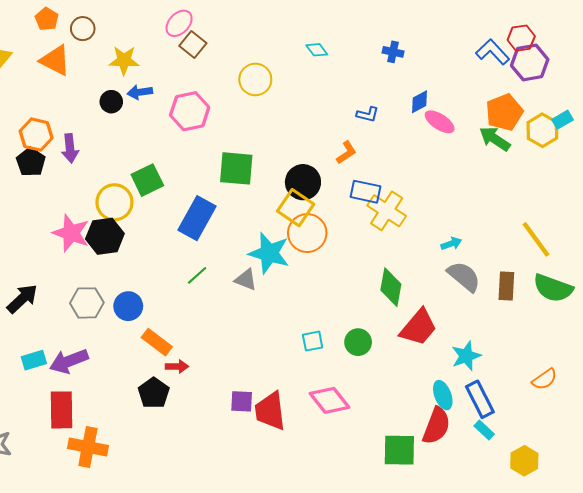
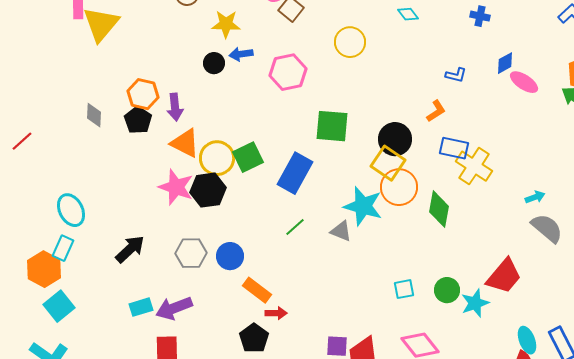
orange triangle: (55, 60) -> (185, 143), moved
green square: (147, 180) -> (248, 157), moved
green diamond: (391, 287) -> (439, 209), moved
cyan star: (466, 356) -> (475, 303), moved

